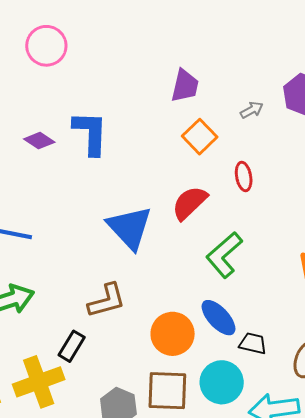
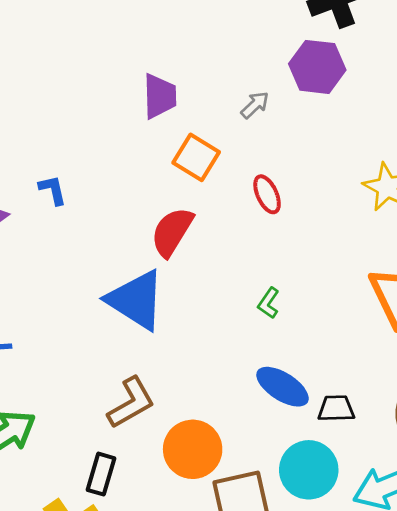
blue L-shape: (90, 133) -> (53, 190), size x0.5
red semicircle: (190, 203) -> (172, 232), moved
green L-shape: (224, 255) -> (269, 303), size x0.5
orange circle: (173, 334) -> (193, 449), moved

